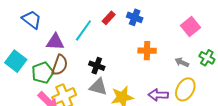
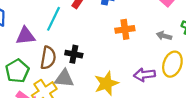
brown semicircle: (60, 65) -> (48, 58), moved
gray triangle: (98, 87) -> (64, 78), moved

